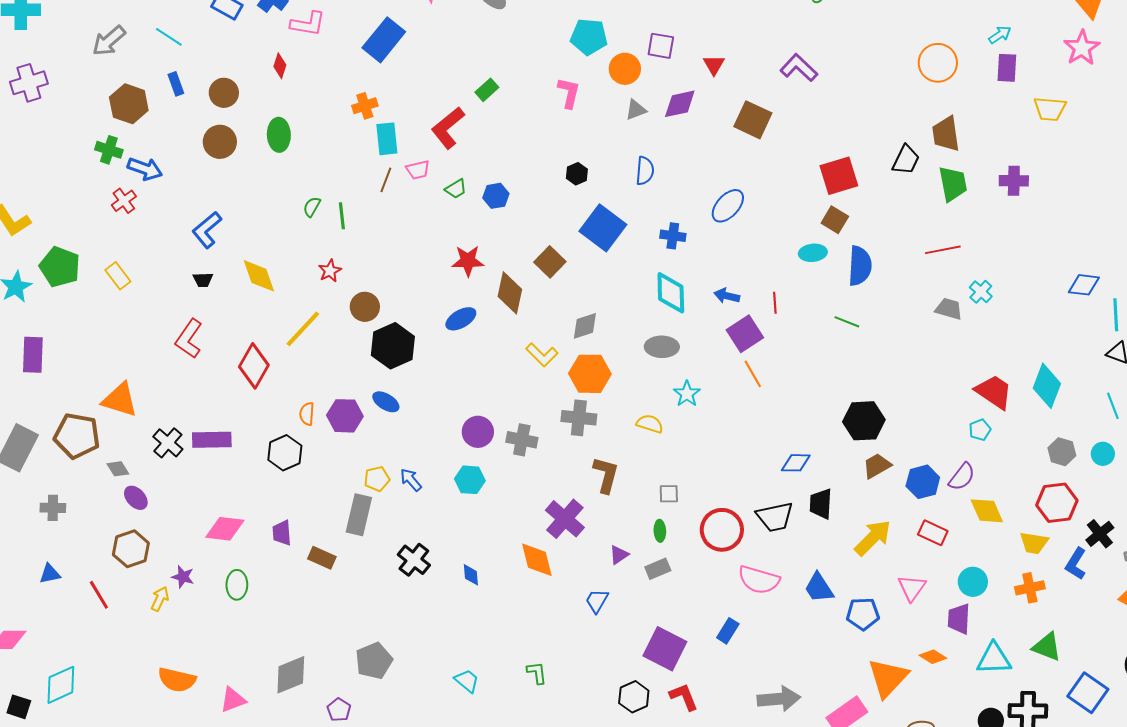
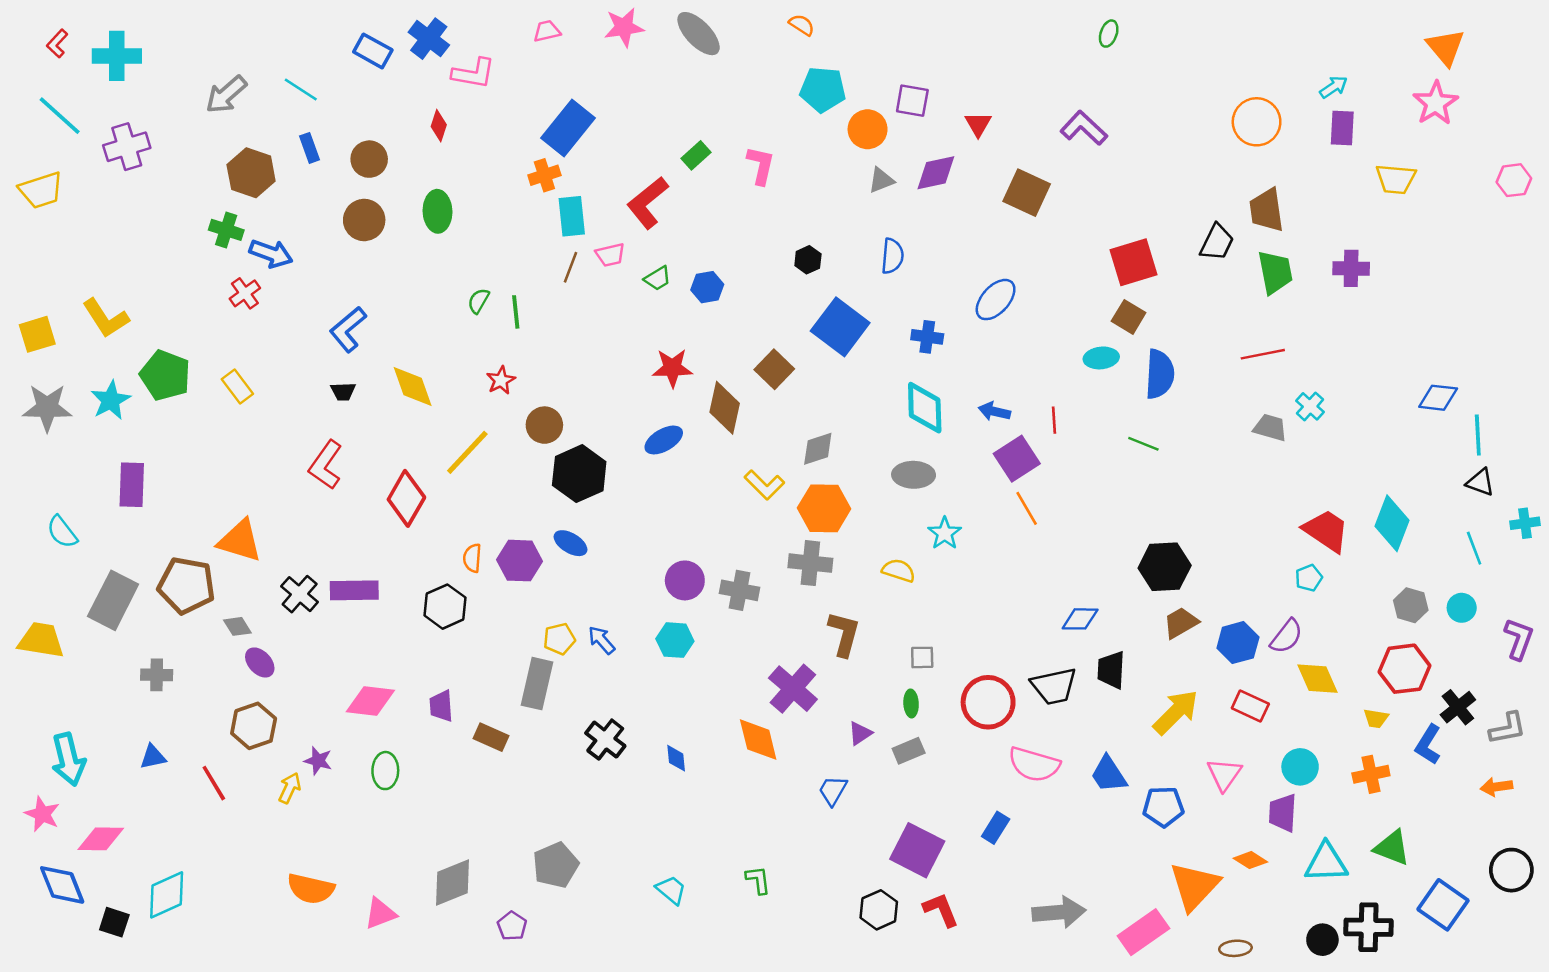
blue rectangle: (384, 40) -> (568, 128), moved
pink L-shape: (569, 93) -> (761, 165), moved
yellow trapezoid: (1034, 543) -> (1376, 718), size x0.7

